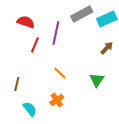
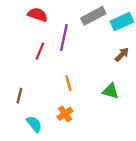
red semicircle: (26, 22) -> (38, 15), moved
orange line: (60, 73) -> (68, 83), turned 32
green triangle: (97, 80) -> (111, 91), turned -49

